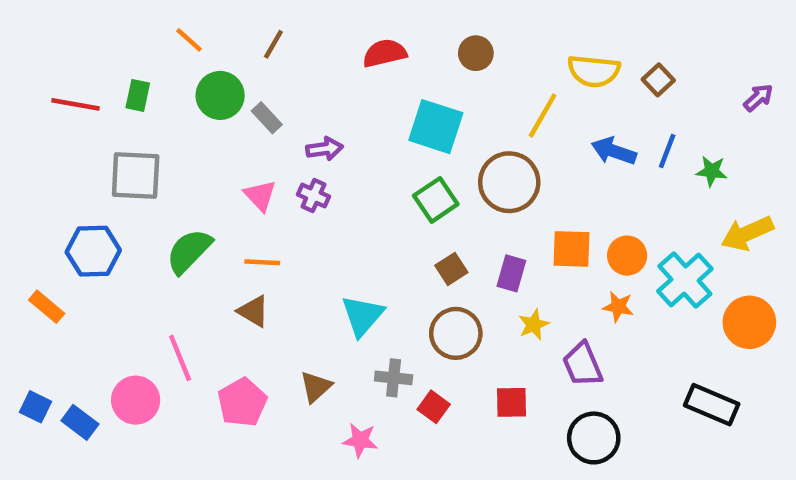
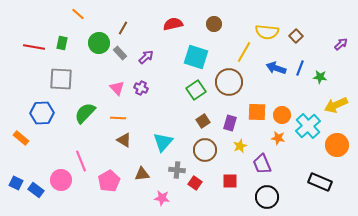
orange line: (189, 40) -> (78, 14), moved
brown line: (273, 44) -> (123, 28), moved
purple arrow: (325, 149) -> (146, 57), moved, turned -35
brown triangle: (253, 311) -> (124, 140), moved
brown triangle: (316, 387) -> (142, 174), turned 35

